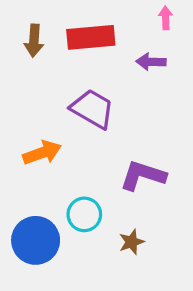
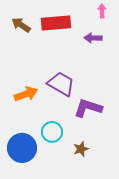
brown arrow: (34, 41) -> (21, 25), turned 120
purple trapezoid: (92, 109) -> (61, 84), moved

